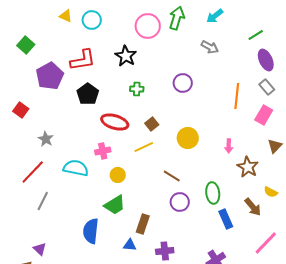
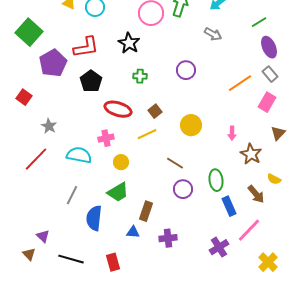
green square: (26, 45) -> (29, 32), size x1.5
orange line: (237, 96) -> (240, 83), turned 50
gray line: (43, 201) -> (72, 195), moved
pink line: (266, 243) -> (249, 230), moved

